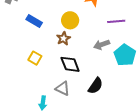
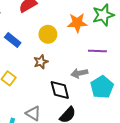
yellow circle: (70, 20) -> (48, 34), moved
black diamond: (70, 64) -> (60, 90), moved

